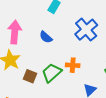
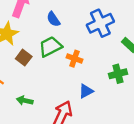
green trapezoid: (52, 73) -> (50, 47), moved

